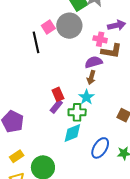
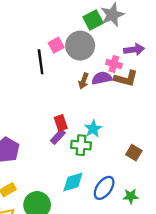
purple semicircle: (94, 62) -> (102, 78), moved
brown arrow: (91, 77) -> (84, 81), moved
cyan diamond: (72, 133) -> (73, 182), moved

